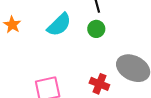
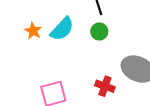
orange star: (12, 25) -> (33, 31), moved

